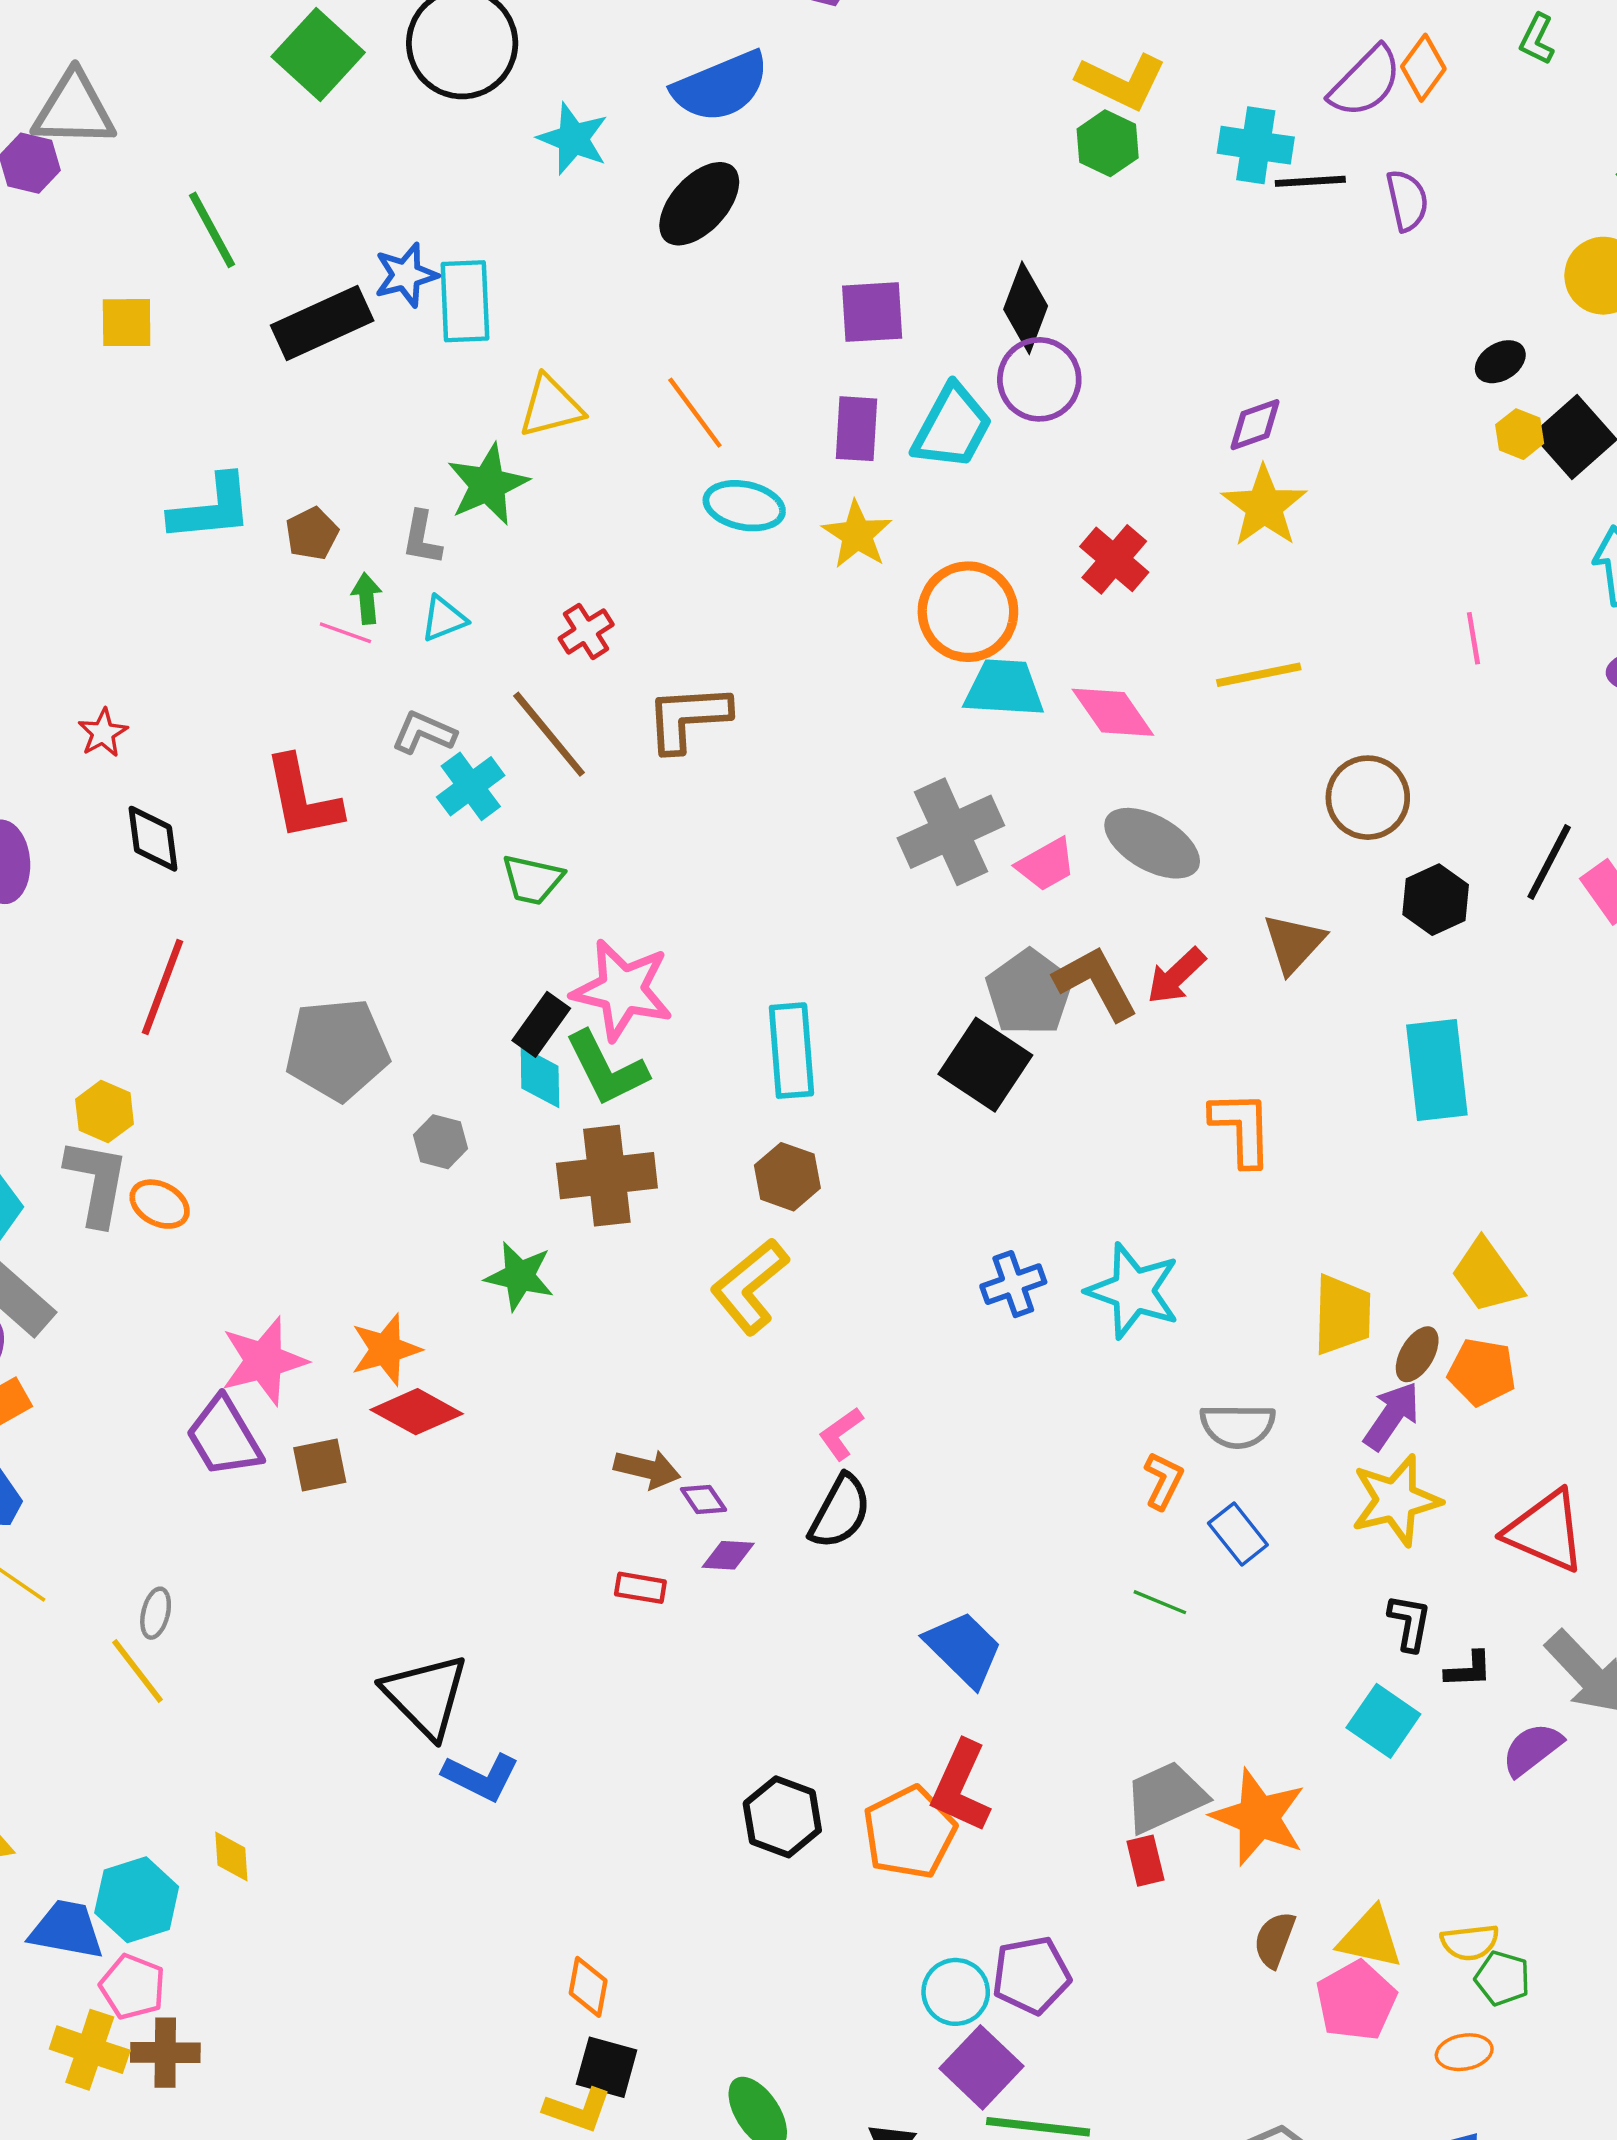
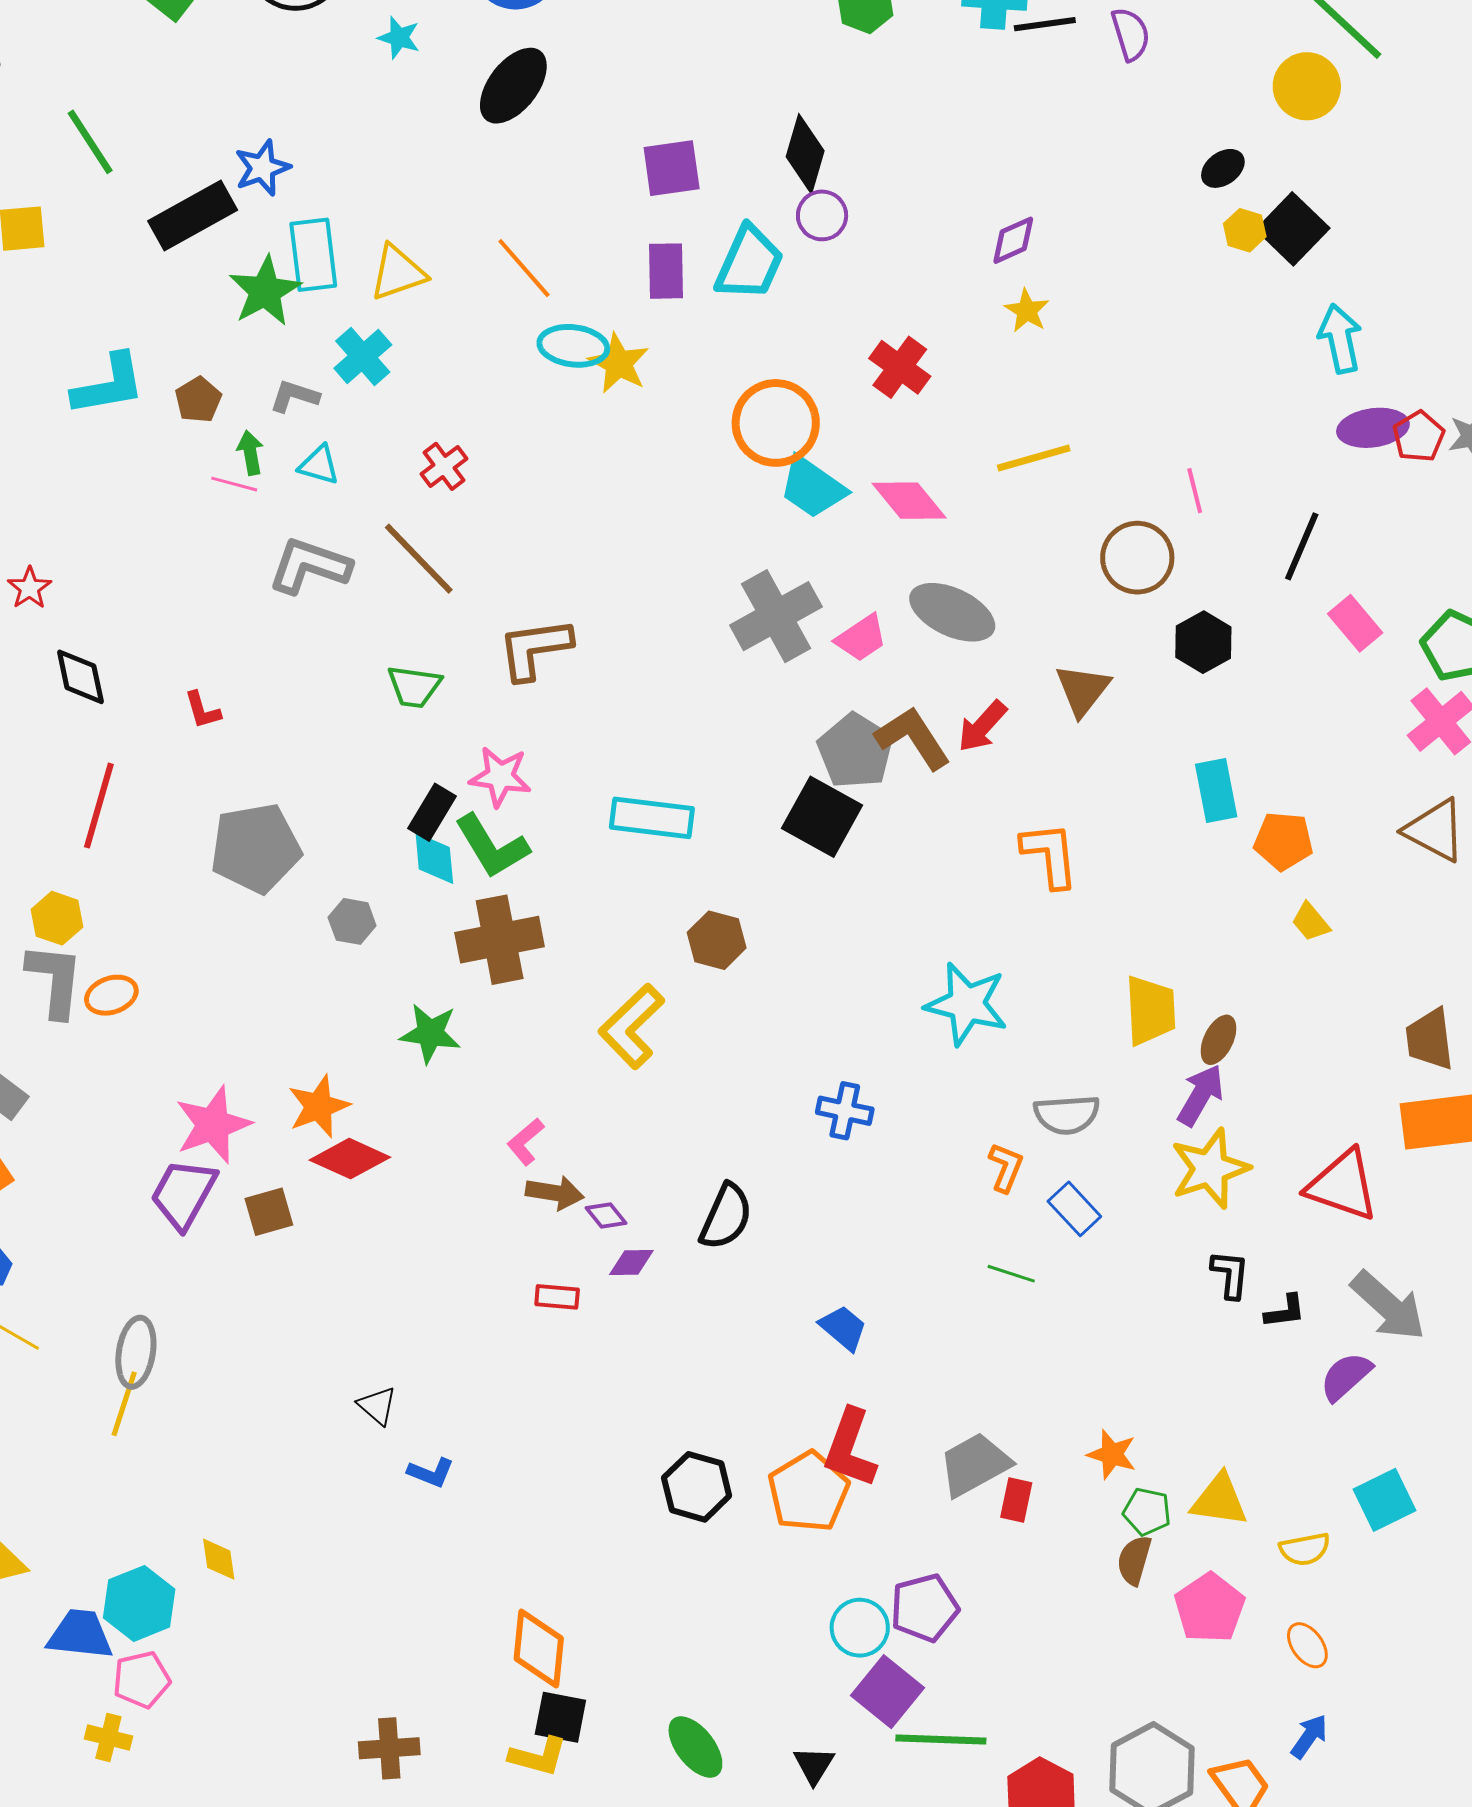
cyan star: (573, 139) -> (399, 38), size x0.7
cyan rectangle: (465, 301) -> (313, 255), moved
purple circle: (1039, 379) -> (822, 215), size x0.7
green star: (488, 485) -> (265, 291), moved
yellow star: (1264, 506) -> (1027, 311), size x0.6
yellow star: (857, 535) -> (619, 363), moved
gray L-shape: (422, 538) -> (294, 396), turned 102
cyan triangle: (444, 619) -> (319, 465), turned 42
pink line: (1473, 638) -> (1195, 491), moved
cyan trapezoid: (1004, 688) -> (813, 487), turned -144
brown L-shape: (688, 718) -> (535, 649), moved
gray L-shape: (424, 733) -> (309, 566), size x1.5
cyan cross: (471, 786) -> (363, 357), moved
red L-shape: (302, 798) -> (202, 710), moved, size x0.5
black line: (1549, 862) -> (1302, 546), moved
pink star: (622, 990) -> (500, 777), size x0.7
cyan rectangle: (791, 1051) -> (652, 818), turned -74
cyan rectangle: (1437, 1070) -> (1216, 791), size x0.7
brown hexagon: (787, 1177) -> (717, 940), moved
orange ellipse: (160, 1204) -> (111, 995), turned -42
yellow trapezoid: (1487, 1276) -> (1311, 922), moved, size x0.6
blue cross: (1013, 1284) -> (845, 1111), moved, turned 36
orange pentagon: (1482, 1372) -> (1283, 841), moved
pink L-shape: (841, 1434) -> (525, 1142), moved
purple trapezoid: (224, 1437) -> (183, 1194), turned 64
gray ellipse: (156, 1613) -> (136, 1352), size x1.6
blue trapezoid: (964, 1649) -> (843, 1328), size x0.7
yellow line: (137, 1671) -> (124, 1404), turned 60
black triangle: (426, 1696) -> (377, 1406), size x0.5
cyan square: (1383, 1721) -> (1385, 1500), moved, turned 34
blue L-shape: (481, 1777) -> (431, 1473), size x0.7
gray trapezoid: (1165, 1797) -> (975, 1465), moved
orange star: (1259, 1817) -> (1112, 1454), size x0.6
red rectangle: (1145, 1861) -> (1016, 1500), turned 30
yellow triangle: (1370, 1938) -> (1219, 1500), moved
green pentagon: (1502, 1978) -> (1147, 1512), moved
pink pentagon: (133, 1987) -> (141, 1680), turned -30
orange diamond: (588, 1987) -> (539, 1648), size x1.5
yellow cross: (90, 2050) -> (108, 1737), size x0.7
orange ellipse: (1464, 2052) -> (1307, 1645), turned 69
brown cross: (165, 2053) -> (389, 1748), moved

